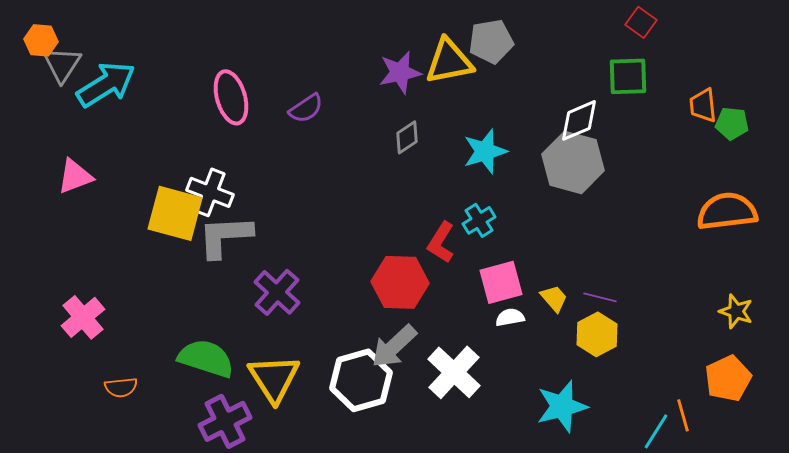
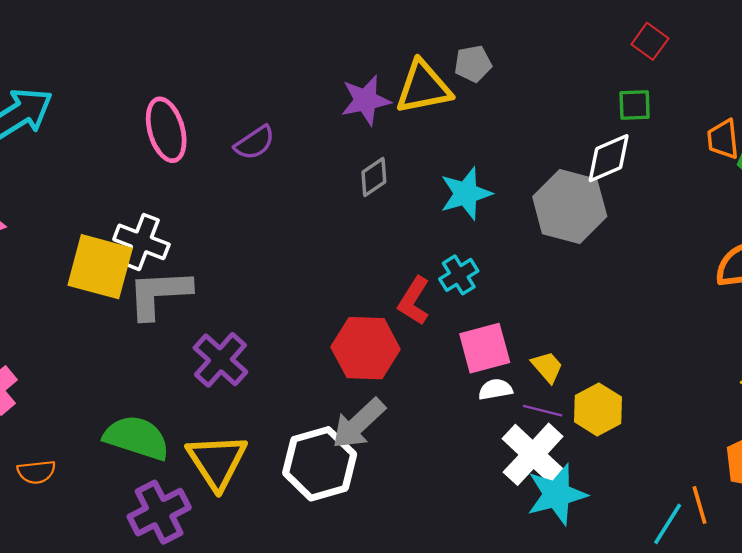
gray pentagon: (491, 41) -> (473, 64), size x0.7
green square: (628, 76) -> (635, 105), size x0.7
white diamond: (579, 120) -> (609, 158), moved
purple line: (600, 297) -> (543, 411), moved
white cross: (454, 372) -> (533, 454), moved

